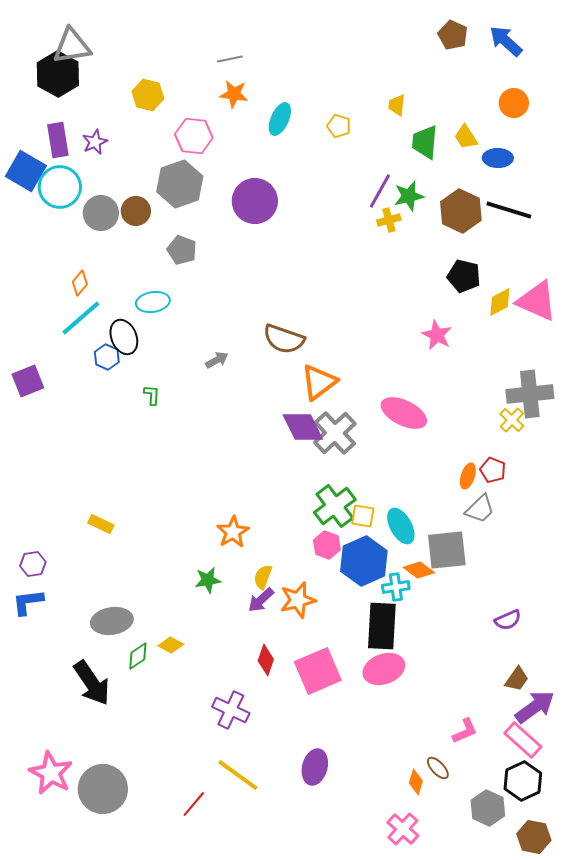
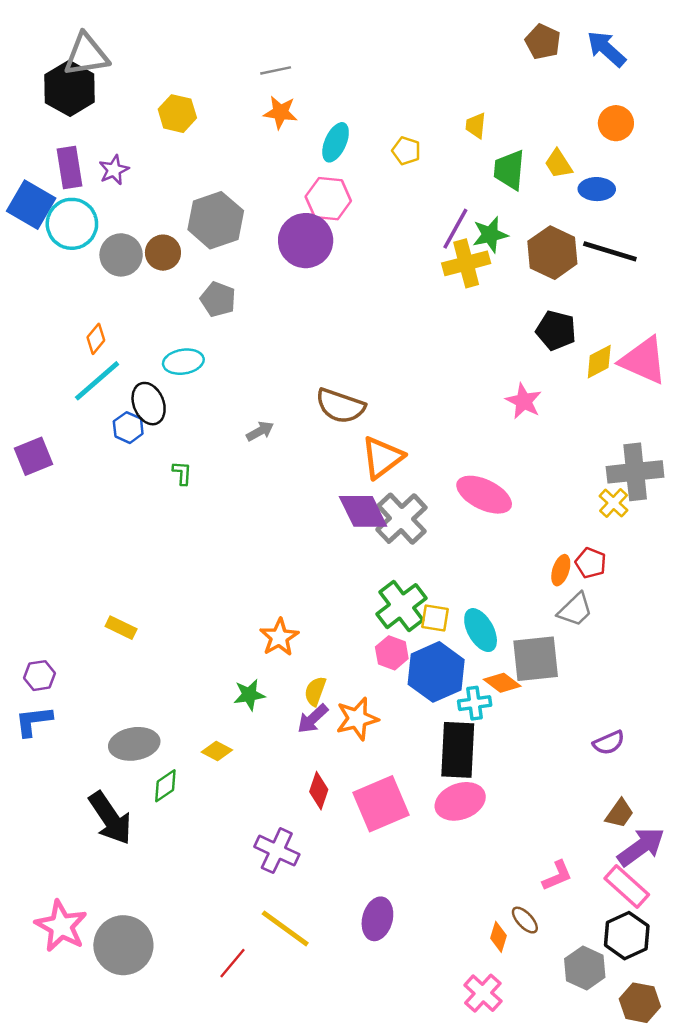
pink hexagon: (194, 136) -> (328, 199), moved
yellow cross: (389, 220) -> (466, 263), size x1.6
yellow diamond: (171, 645) -> (217, 751), moved

